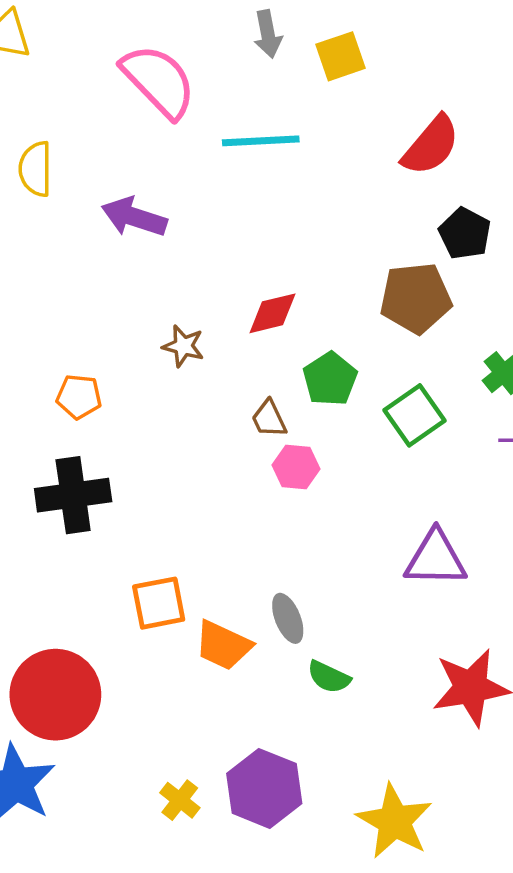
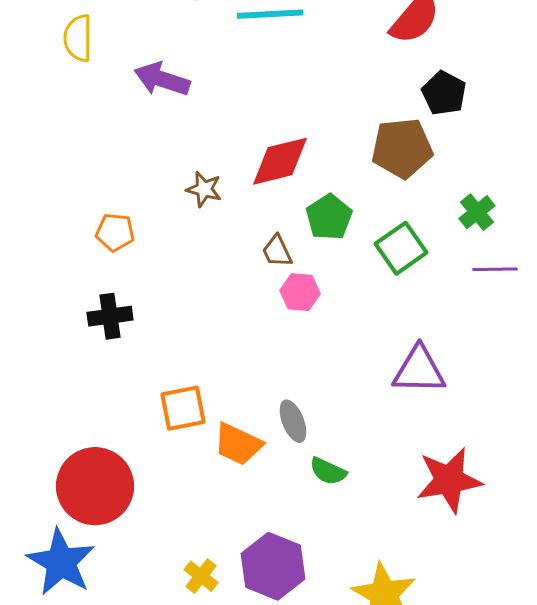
red diamond: (272, 313) -> (280, 161), size x1.4
black cross: (73, 495) -> (110, 316), size x0.7

